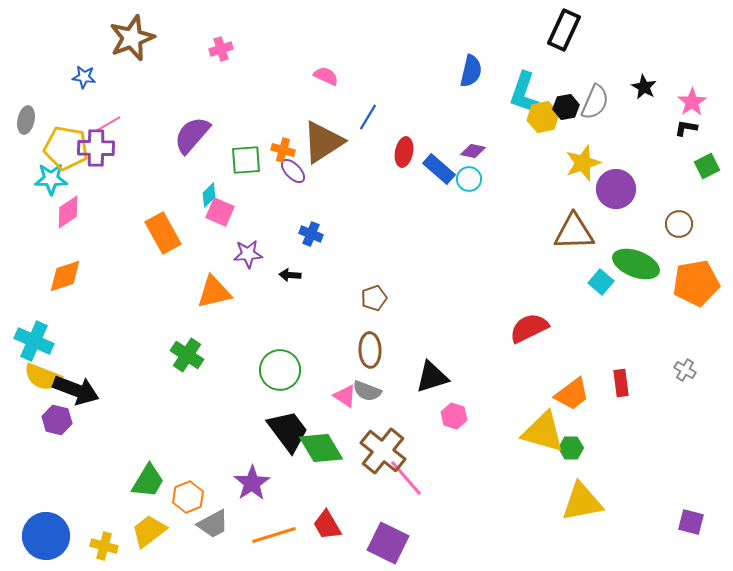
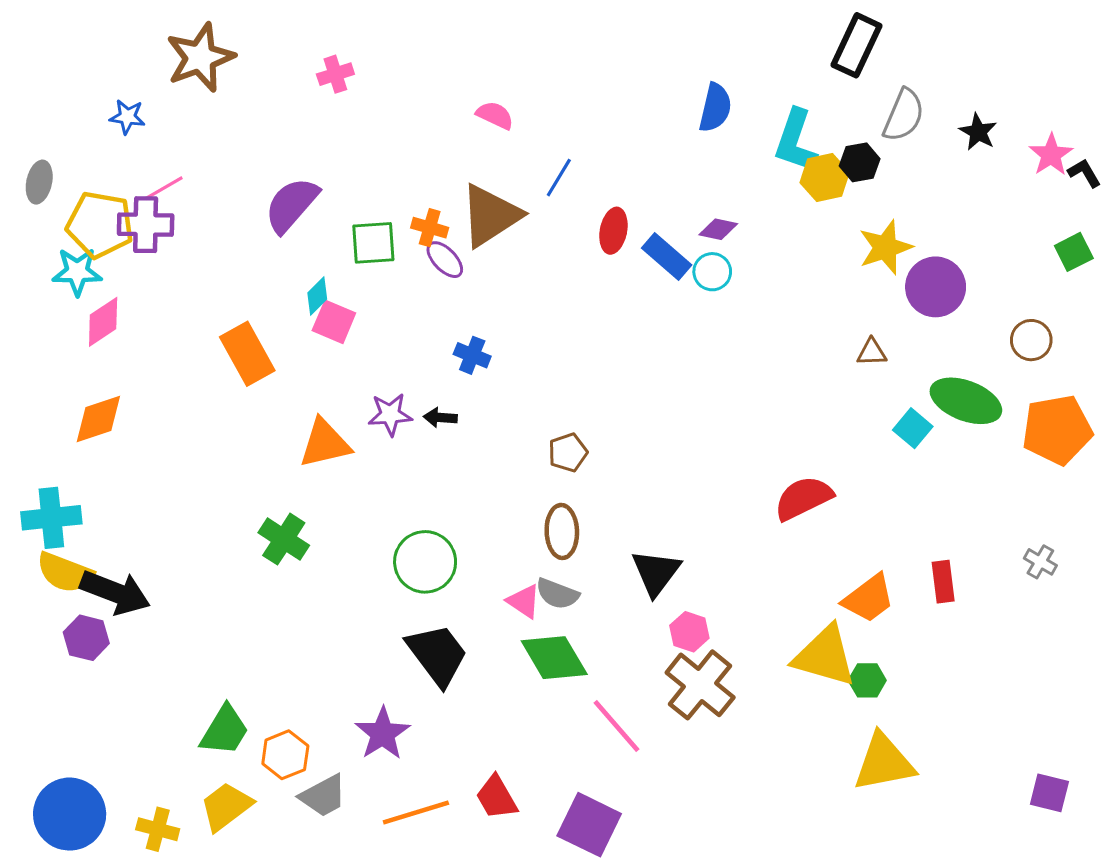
gray semicircle: (595, 102) -> (904, 115), moved
black L-shape: (686, 128) -> (1084, 173), moved, turned 50
brown triangle: (574, 232) -> (872, 352), size x0.5
purple star: (248, 254) -> (390, 415), moved
cyan cross: (34, 341) -> (51, 518), turned -30
black triangle: (432, 377) -> (656, 573), turned -36
green diamond: (321, 448) -> (554, 658), moved
brown cross: (383, 451) -> (700, 685), moved

